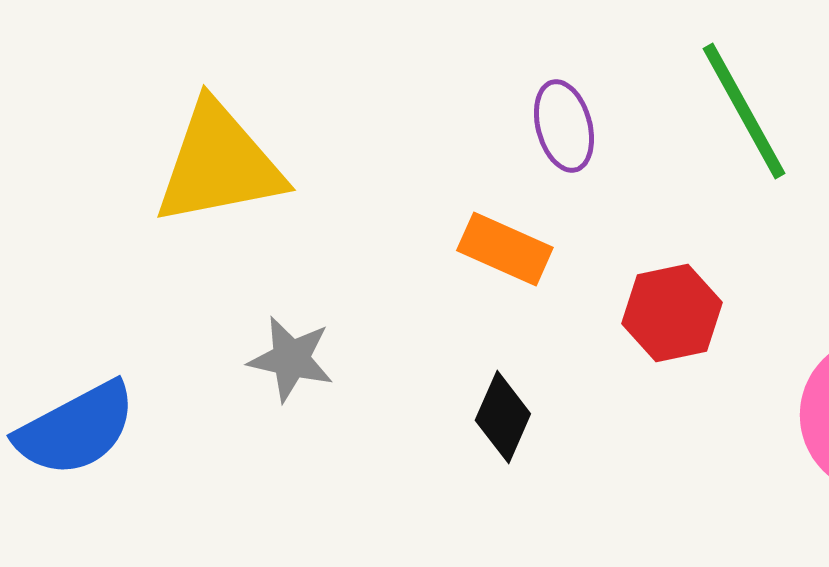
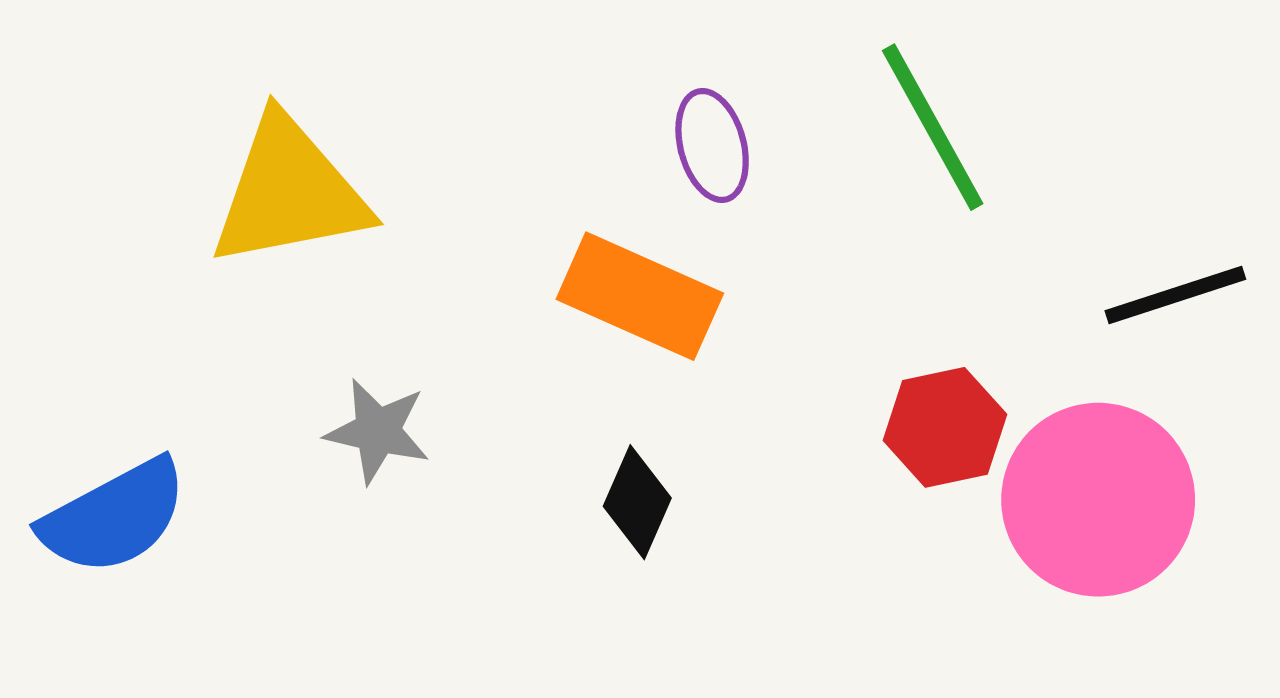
orange rectangle: (505, 249) -> (640, 296), size x1.4
red hexagon: (672, 313) -> (945, 427), moved

